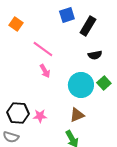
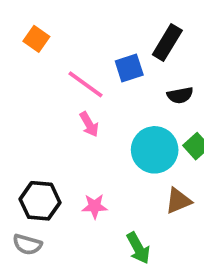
blue square: (67, 15) -> (129, 68), moved
brown triangle: (77, 115) -> (178, 201), moved
pink star: (40, 116) -> (95, 206), moved

